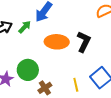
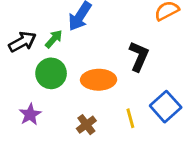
orange ellipse: (57, 42) -> (99, 80), moved
green circle: (28, 70) -> (51, 73), moved

